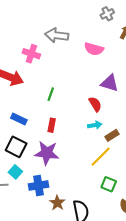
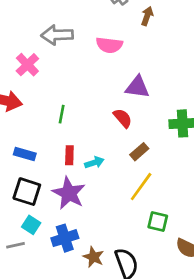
pink cross: (31, 54) -> (27, 65), turned 36
cyan arrow: (95, 125) -> (94, 162), moved
brown rectangle: (112, 135) -> (139, 152), moved
purple star: (47, 153) -> (69, 193), turned 30

